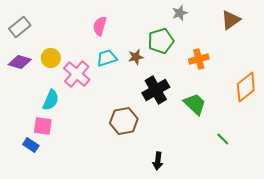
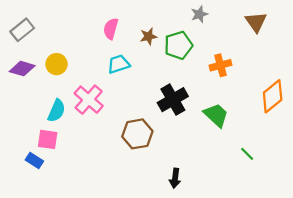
brown triangle: (231, 20) -> (256, 22), turned -30
brown star: (136, 57) -> (148, 36), moved
pink cross: (77, 74) -> (89, 100), moved

